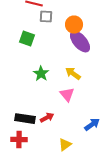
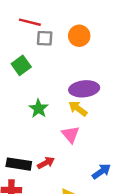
orange circle: (74, 25) -> (79, 36), moved
green square: (27, 39) -> (21, 65), turned 35
purple ellipse: (80, 42) -> (84, 89), moved, turned -55

